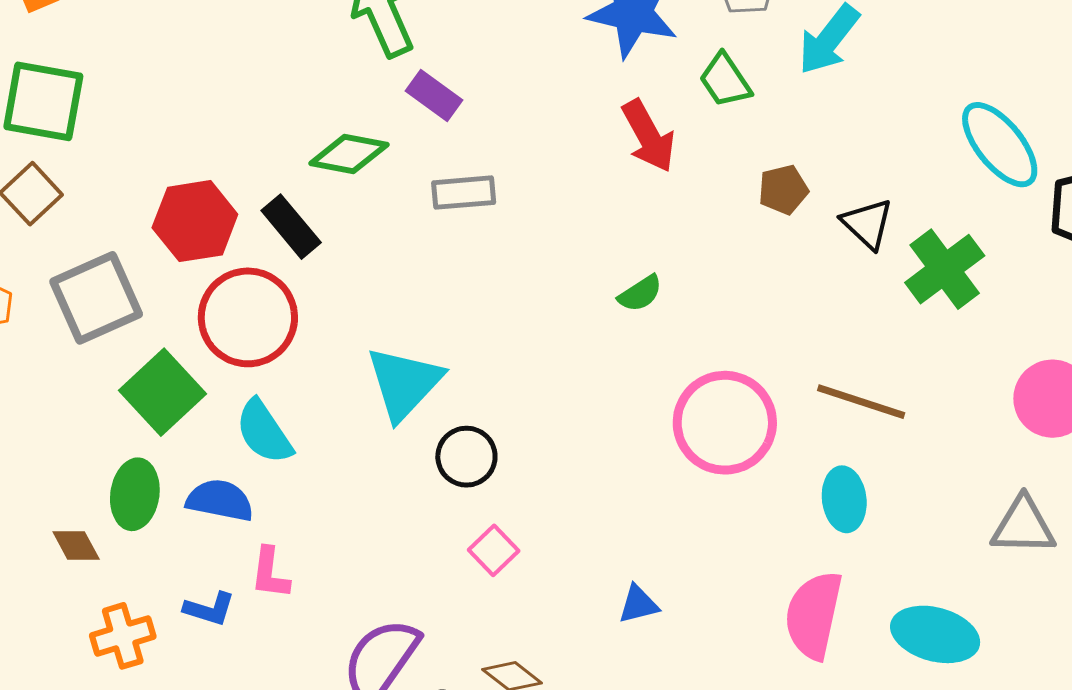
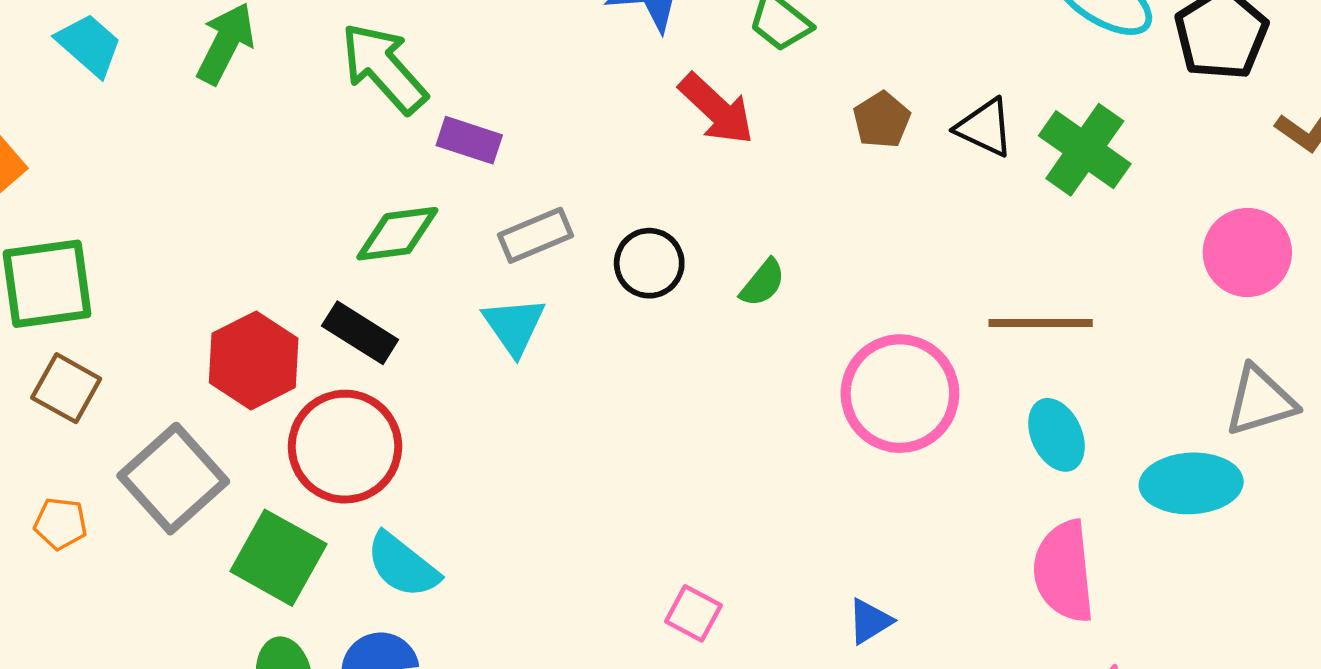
cyan triangle: (404, 383) -> (514, 326), moved, size x0.7
black circle: (466, 457) -> (649, 263), moved
cyan ellipse: (935, 634) -> (1191, 483), moved

